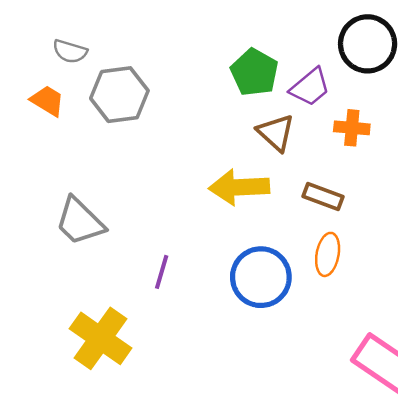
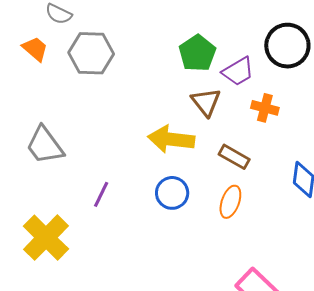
blue circle: (261, 277) -> (172, 193), moved, size x0.7

